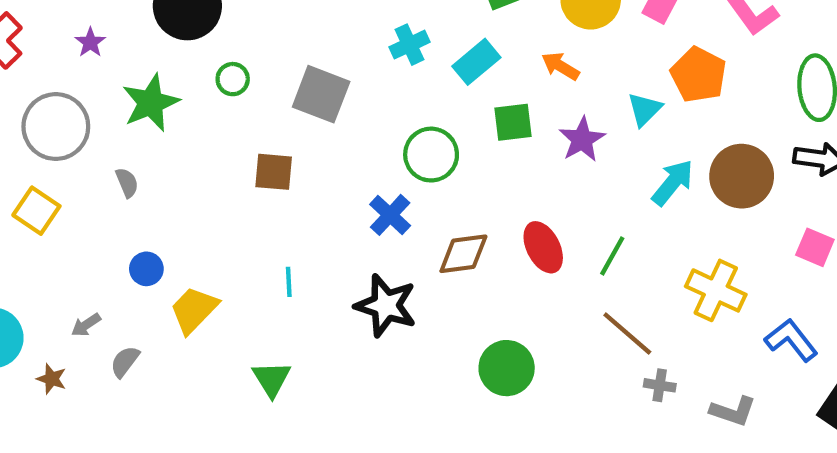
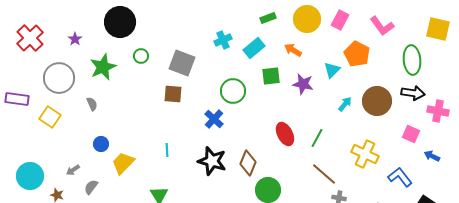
purple star: (582, 139) -> (303, 84), turned -30
brown square: (274, 172) -> (173, 94), moved
cyan arrow: (673, 183) -> (345, 104), size x0.7
brown diamond: (463, 254) -> (248, 163), moved, turned -60

